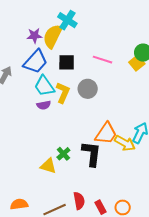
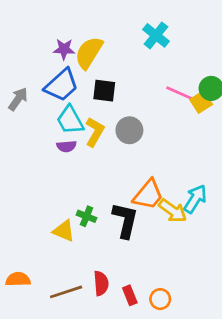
cyan cross: (67, 20) -> (156, 35), moved
pink line: (102, 60) -> (179, 93), moved
green cross: (63, 154) -> (86, 216), turned -32

